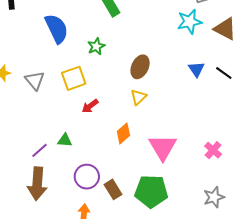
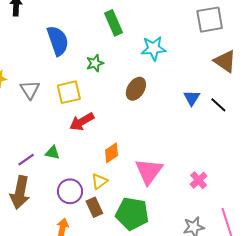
cyan star: (189, 22) -> (154, 48), moved
yellow triangle: (138, 97) -> (99, 181), moved
red arrow: (90, 106) -> (82, 122), size x1.4

